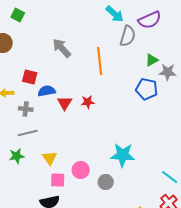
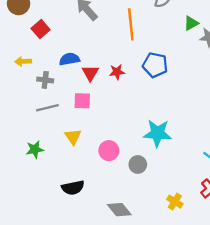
red square: (30, 77) -> (41, 29), moved, turned 35
blue pentagon: (147, 89) -> (155, 65), moved
green star: (17, 156) -> (35, 149), moved
pink square: (58, 180) -> (82, 101), moved

